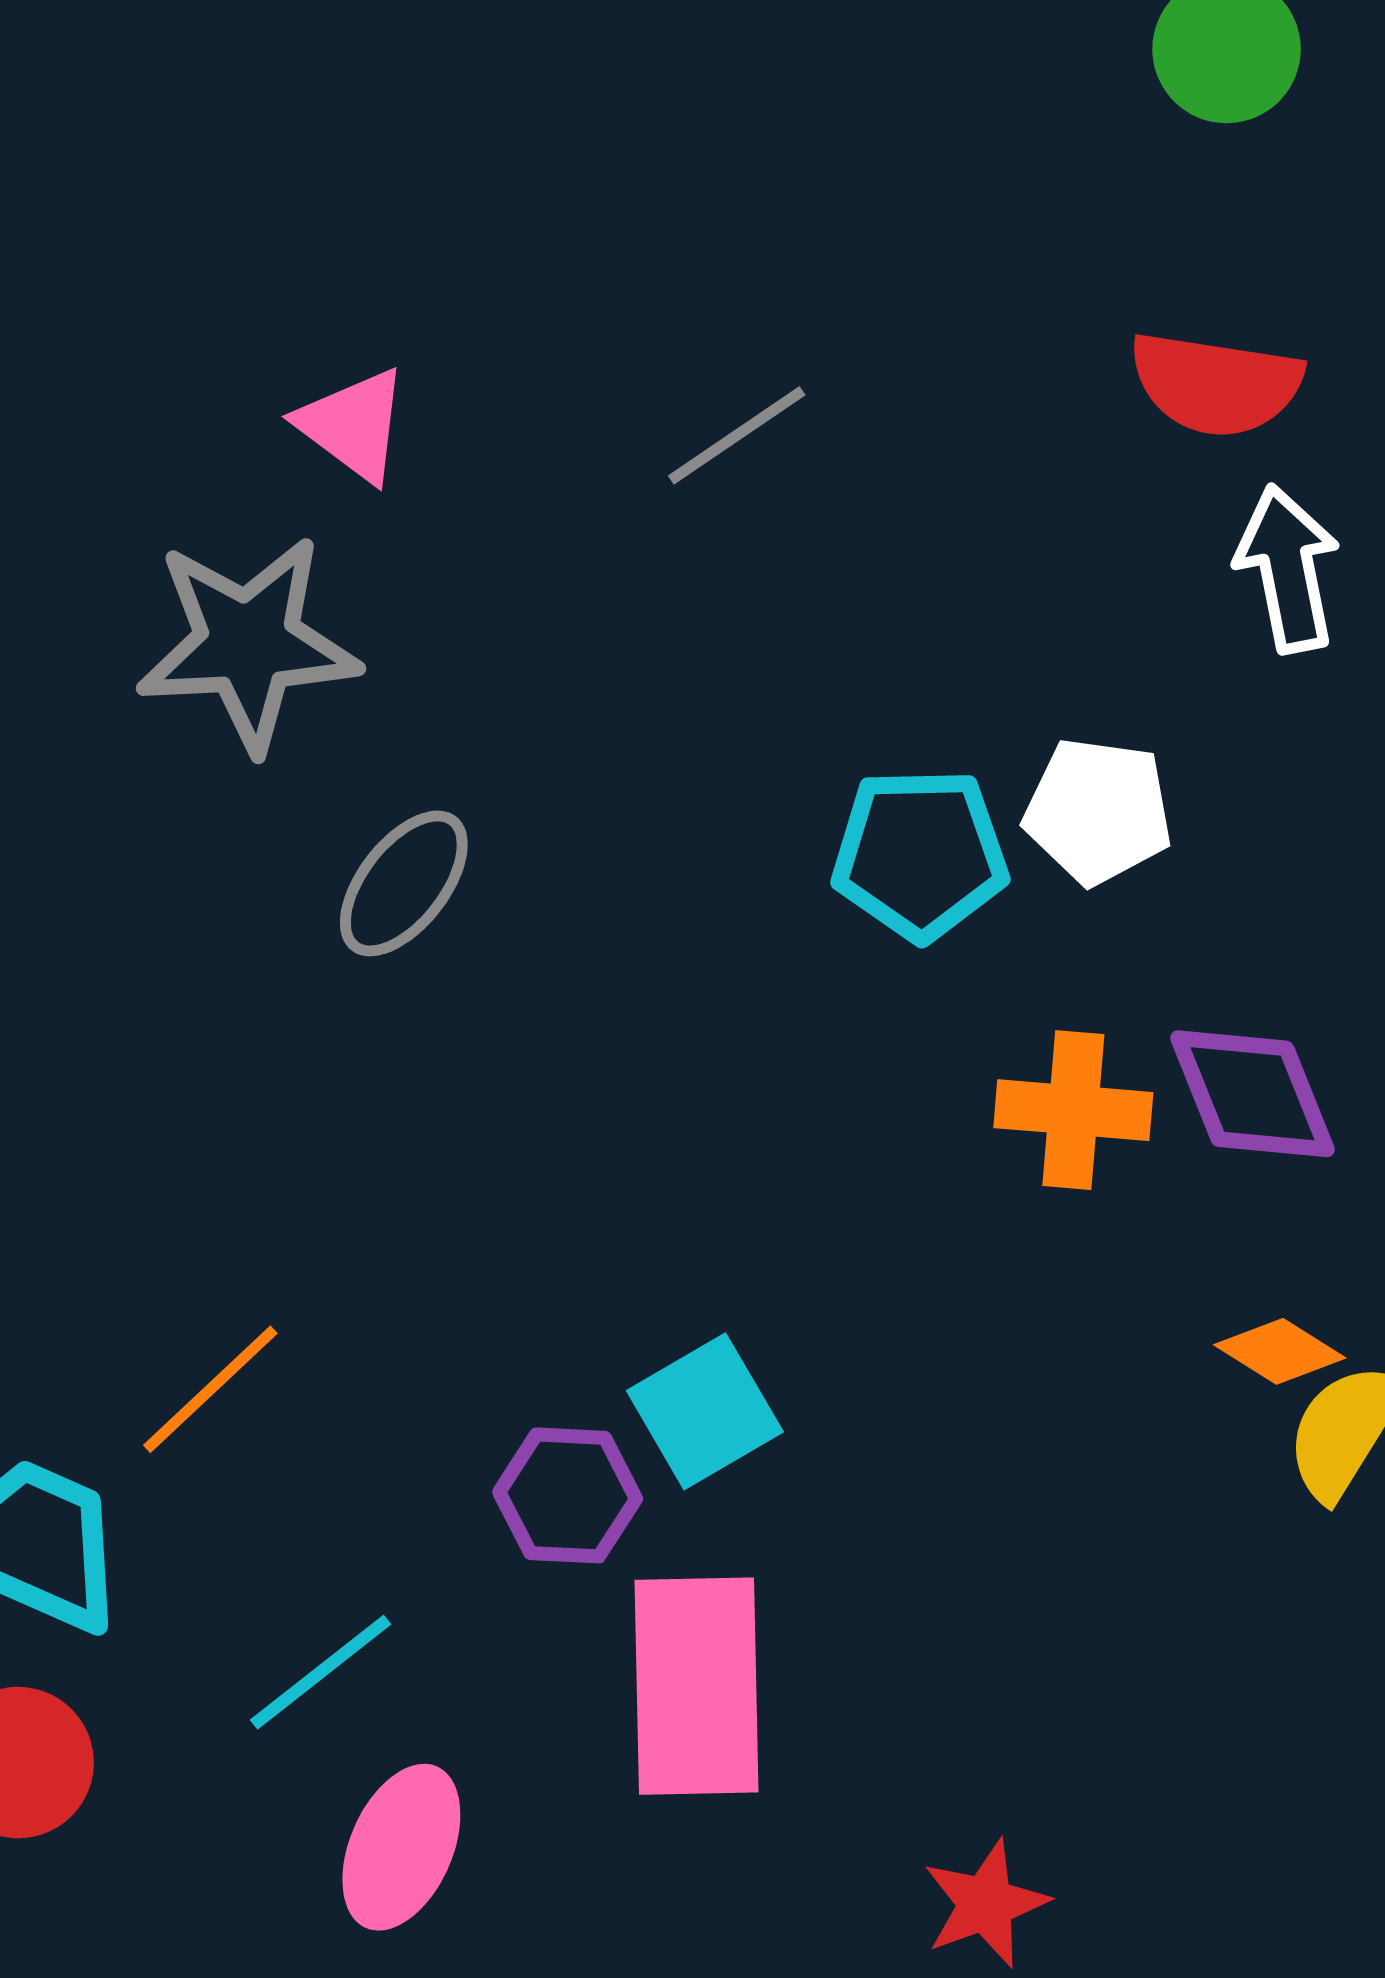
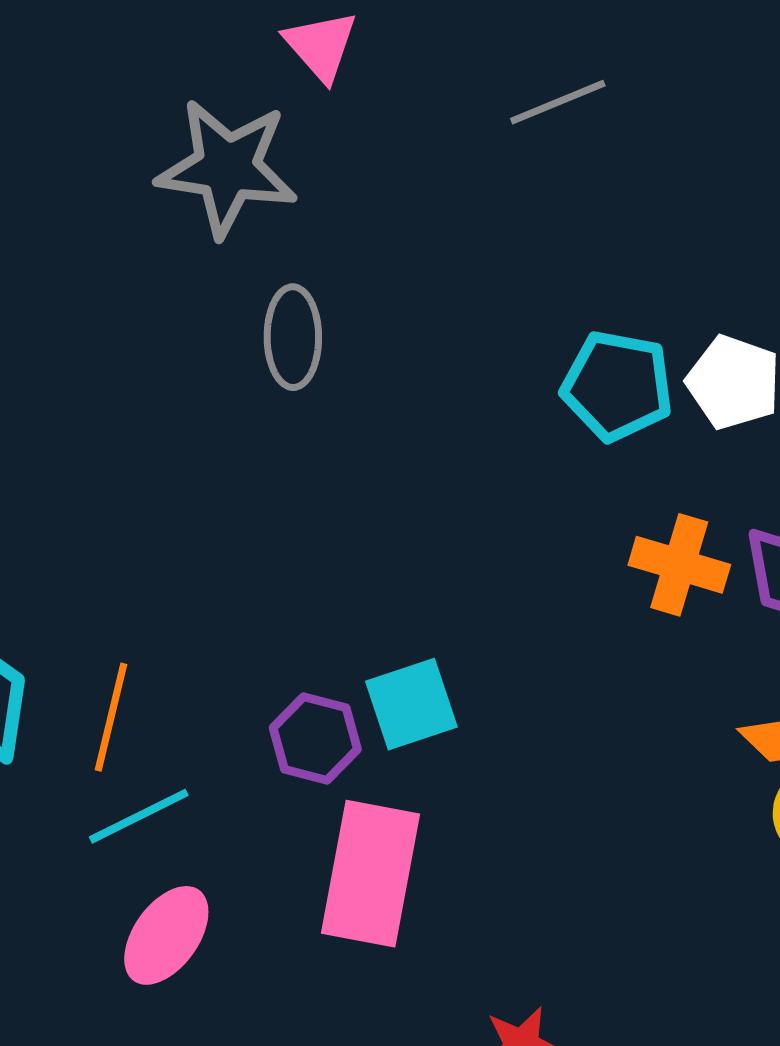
gray ellipse: (404, 883) -> (293, 337), turned -50
orange line: (210, 1389) -> (111, 717), moved, turned -45

